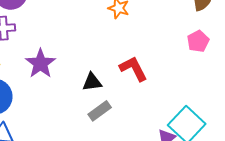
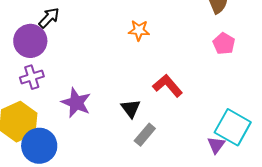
black triangle: (92, 82) -> (131, 108), turned -45

